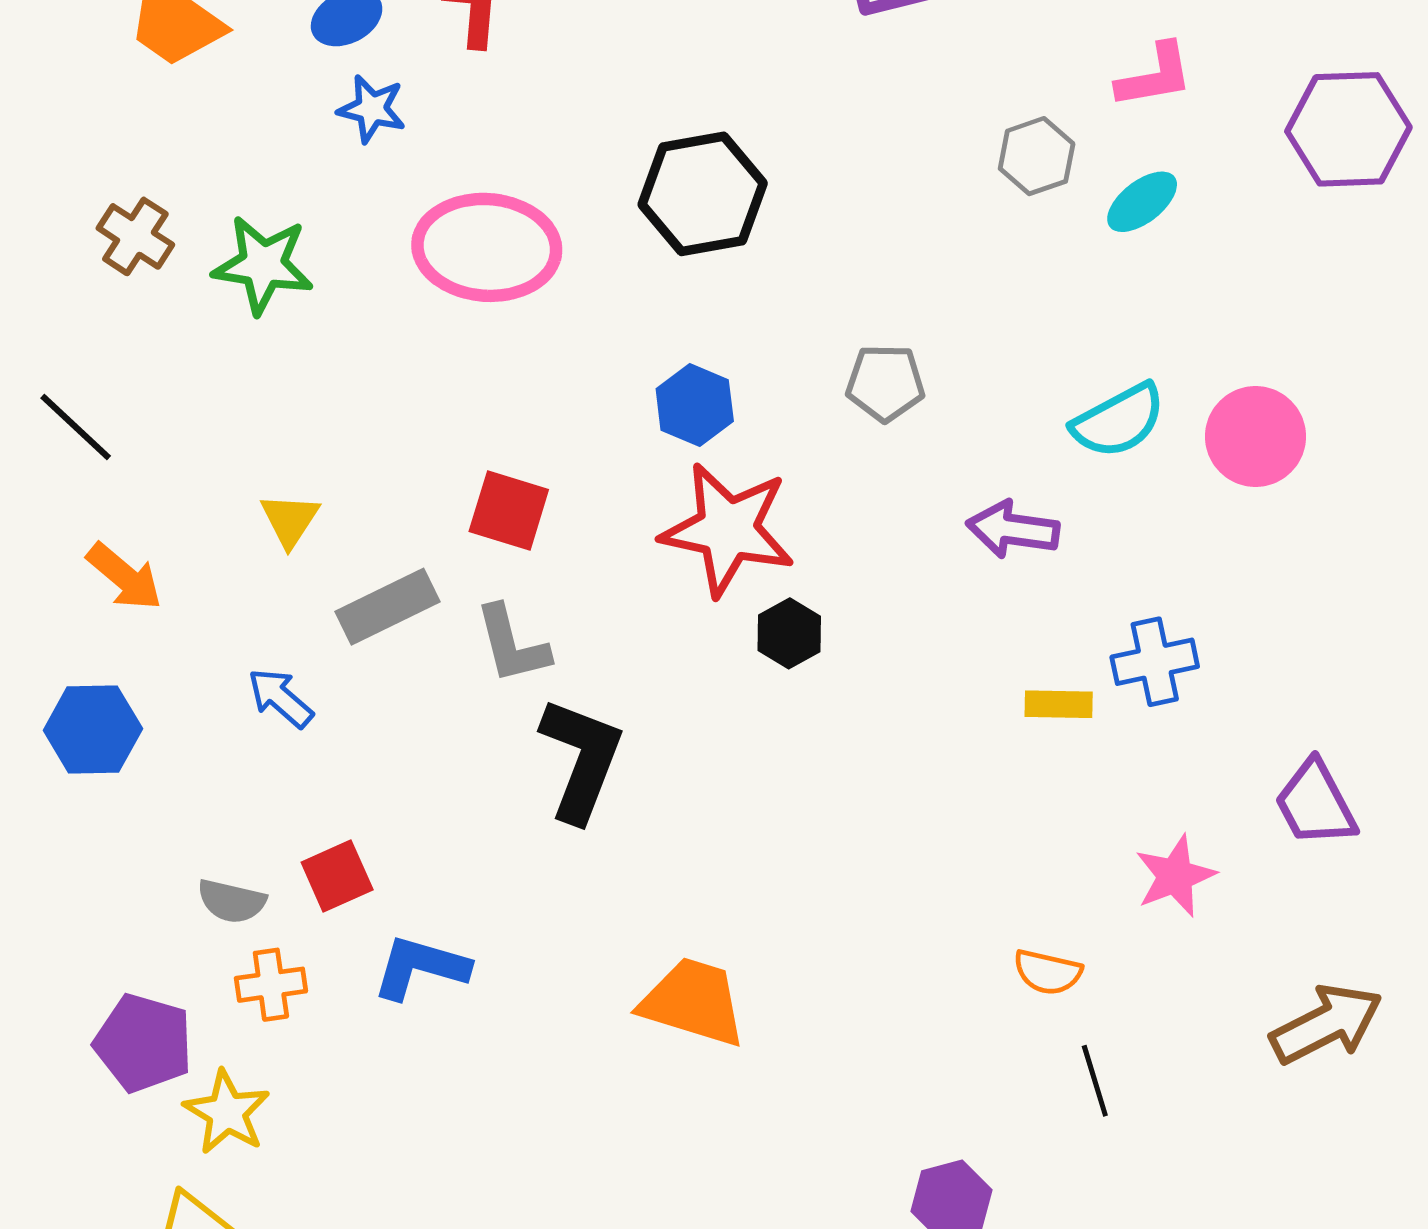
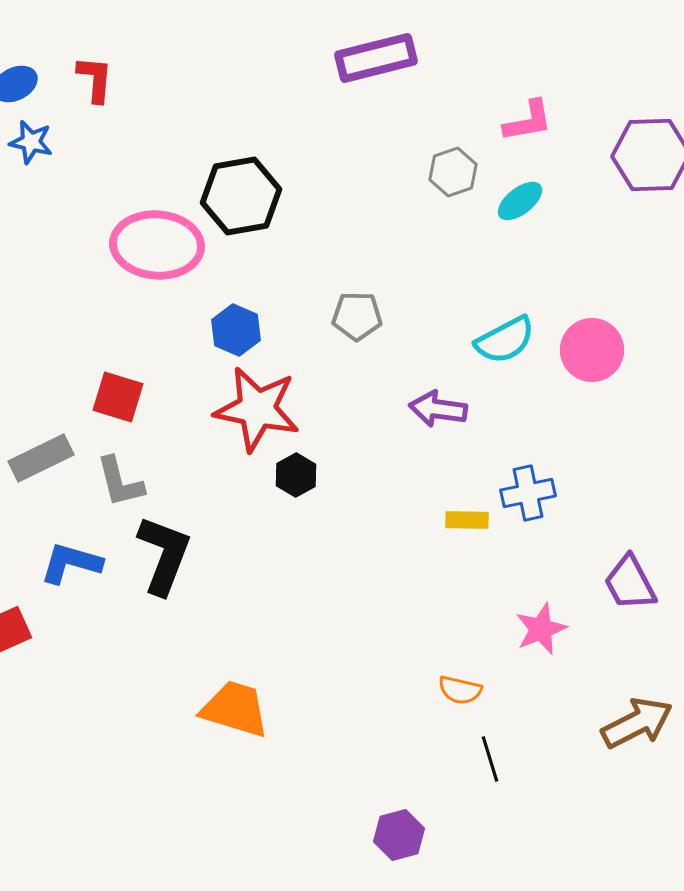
pink ellipse: (487, 247) -> (157, 245), moved
blue L-shape: (421, 967) -> (71, 563), moved

